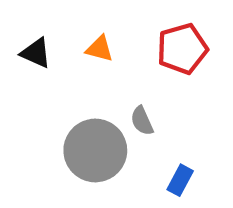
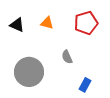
gray circle: (95, 150) -> (29, 72), moved

